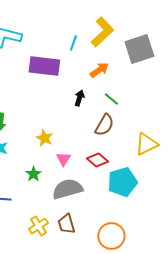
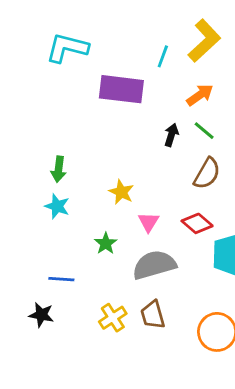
green line: (111, 99) -> (204, 131), moved

